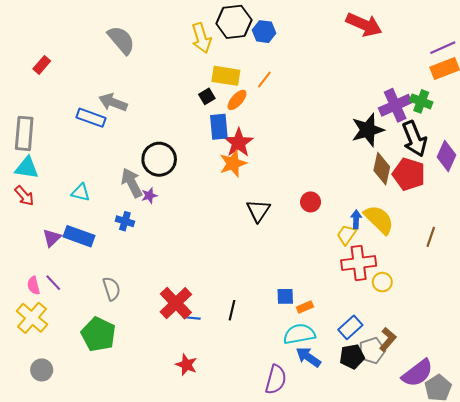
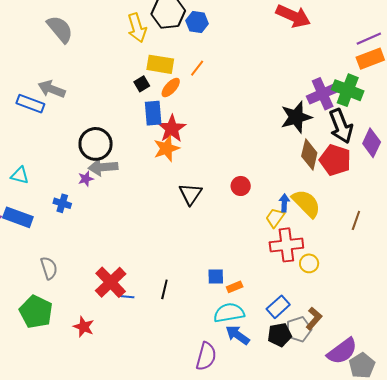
green cross: (421, 101) -> (348, 90), size x1.4
gray arrow: (132, 183) -> (103, 167), moved, turned -68
red star: (186, 365) -> (84, 327), moved

